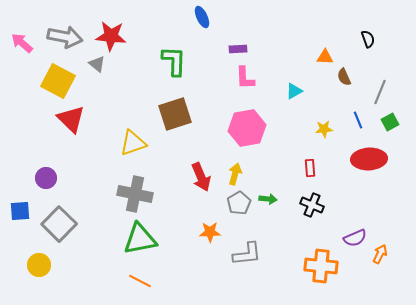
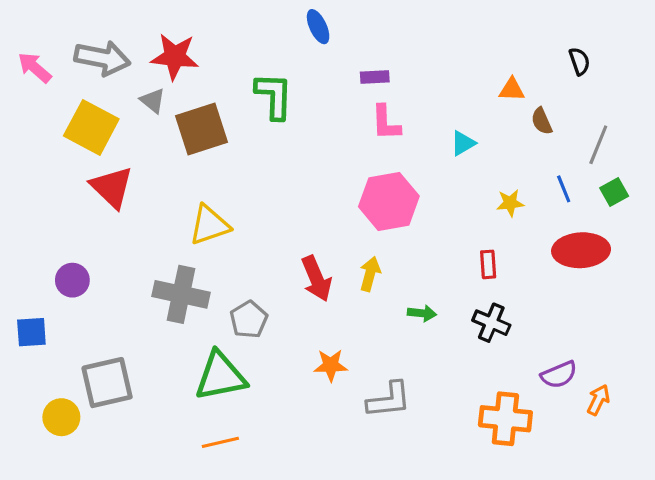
brown square: (175, 114) -> (202, 129), moved
gray cross: (135, 194) -> (181, 294), moved
gray pentagon: (239, 203) -> (249, 320), moved
gray square: (59, 224) -> (107, 383), moved, turned 32
orange line: (140, 281) -> (220, 442), turned -40

